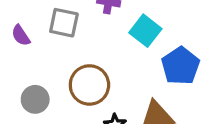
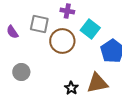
brown circle: (89, 85) -> (62, 41), moved

